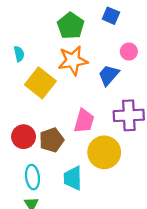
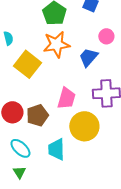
cyan ellipse: (32, 177) -> (20, 148), turned -40

